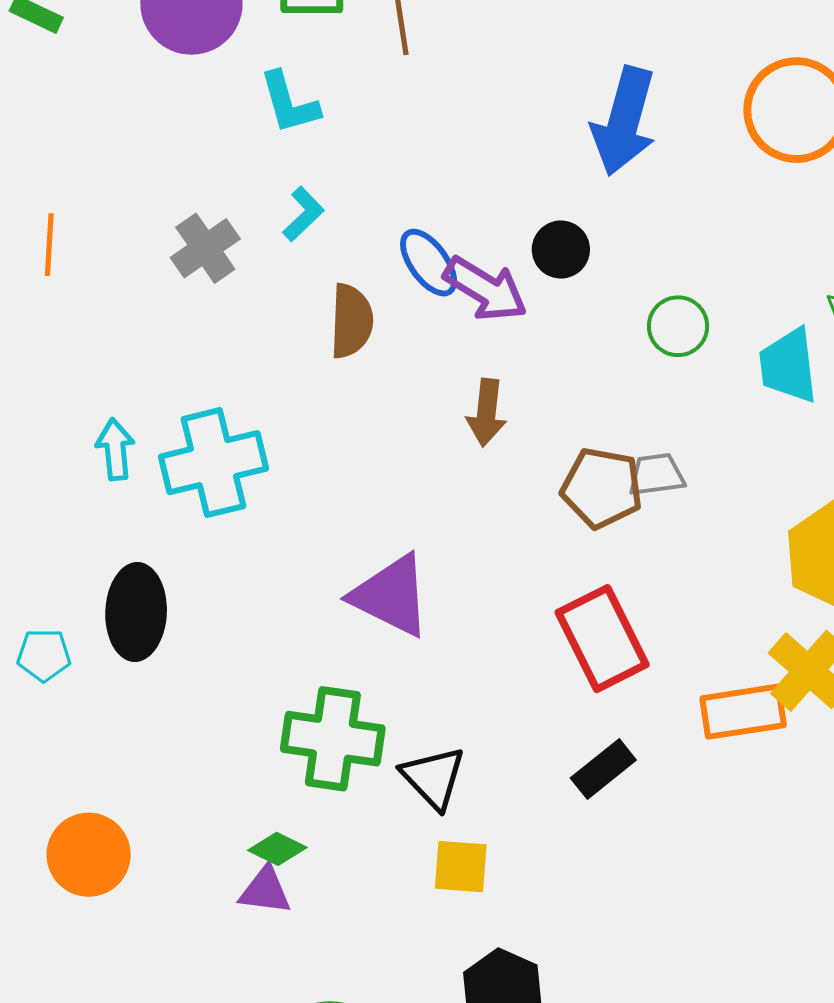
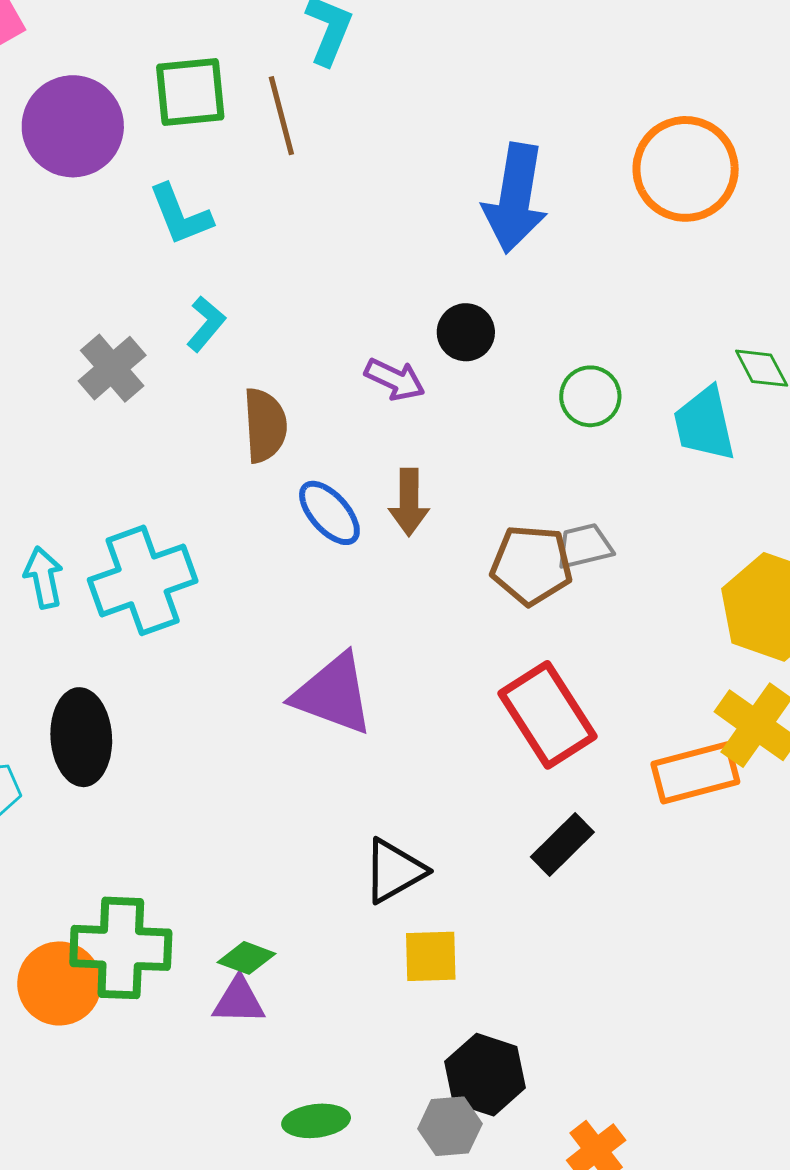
blue ellipse: (429, 263) -> (329, 513), moved
purple arrow: (485, 289) -> (395, 379), size x0.7
green cross: (333, 739) -> (121, 948), moved
black triangle: (433, 778) -> (394, 871), turned 50

